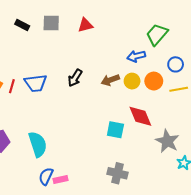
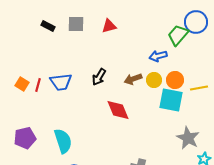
blue circle: (176, 64) -> (196, 22), moved, size x1.5
red diamond: (140, 116) -> (118, 110), moved
cyan square: (115, 130) -> (171, 100), moved, size x1.4

